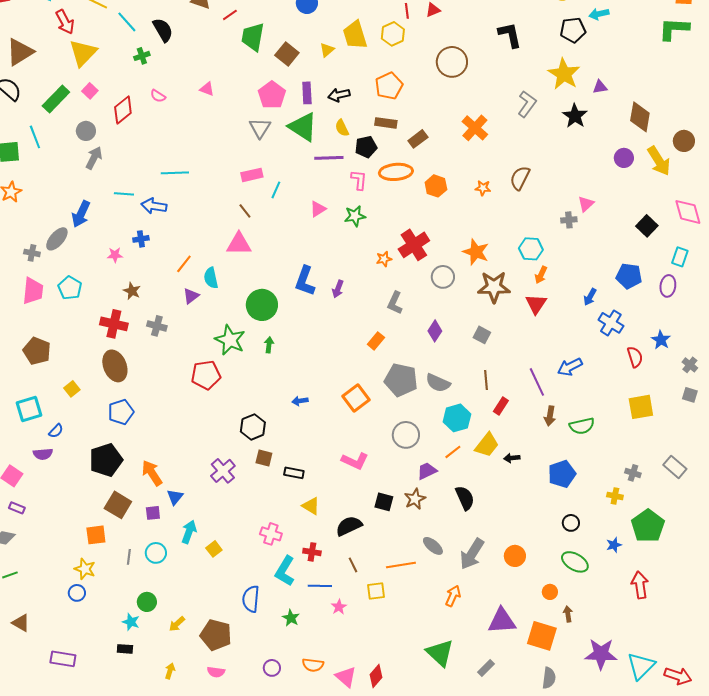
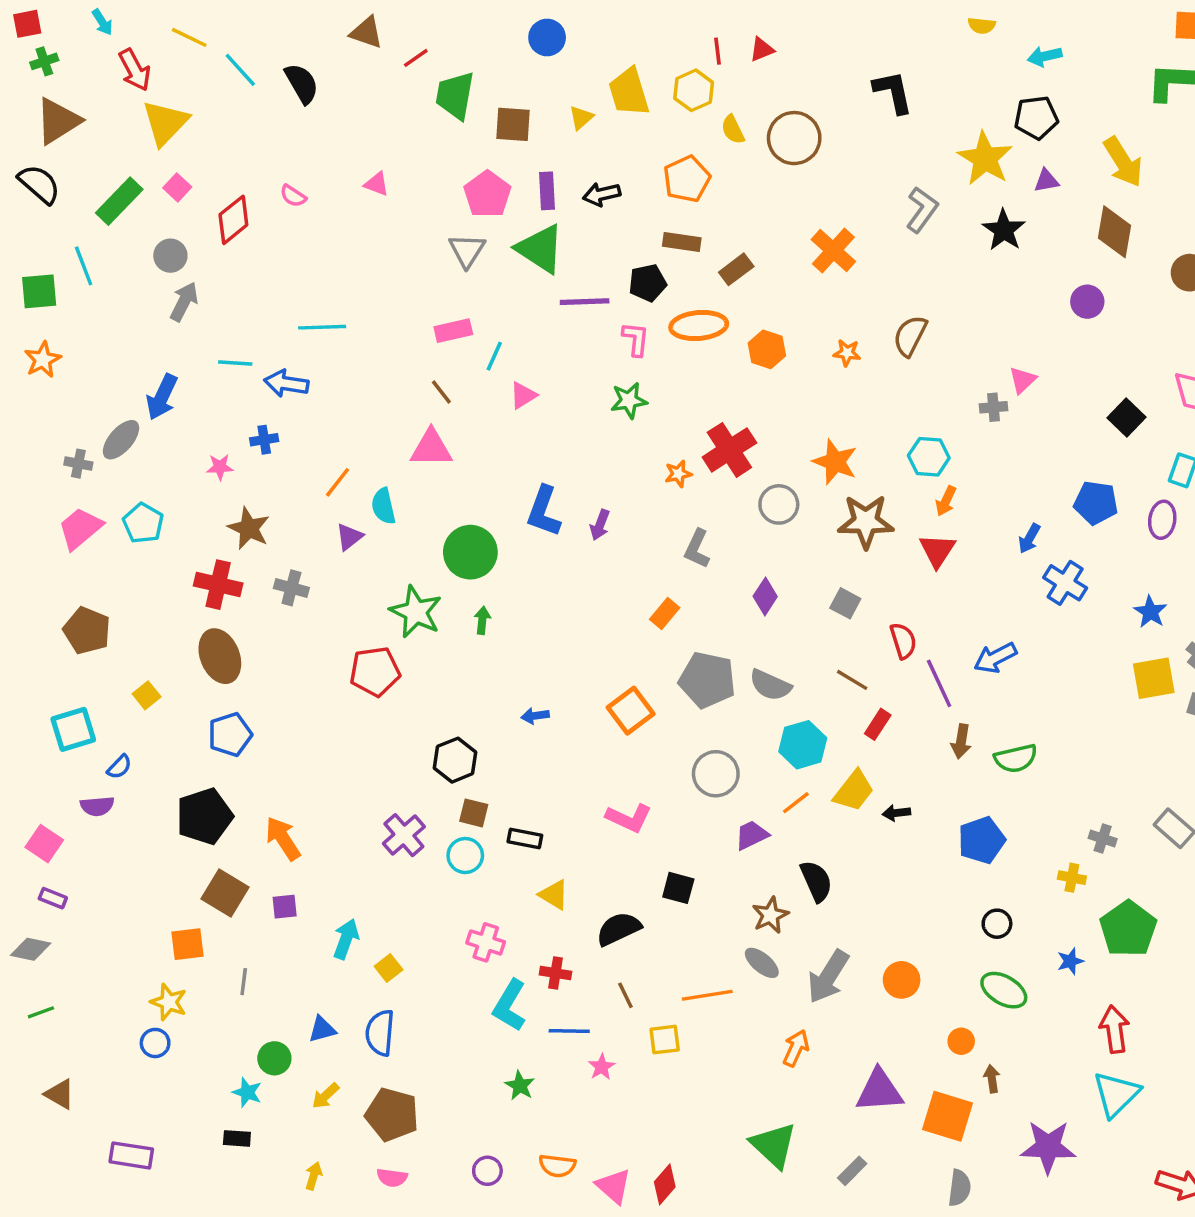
black pentagon: (573, 30) -> (1036, 118), moved
brown square: (287, 54) -> (513, 124), turned -35
green cross: (142, 56) -> (44, 61), moved
yellow semicircle: (342, 128) -> (733, 130), moved
yellow arrow: (659, 161) -> (1123, 162), moved
pink triangle: (318, 209) -> (523, 395), moved
pink trapezoid: (33, 291) -> (80, 528), turned -136
brown star: (132, 291) -> (249, 528), size x1.4
red semicircle: (635, 357) -> (903, 641), moved
brown line: (486, 380) -> (852, 680), turned -54
yellow square: (641, 407) -> (1154, 678), moved
blue triangle: (175, 497) -> (322, 1029), moved, turned 36
brown star: (415, 499) -> (770, 915), moved
cyan circle: (156, 553) -> (465, 856), moved
blue semicircle: (251, 599) -> (380, 1033), moved
cyan triangle: (641, 666) -> (1116, 1094), moved

